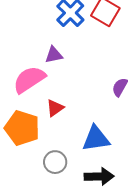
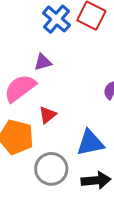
gray circle: (55, 162) -> (51, 169), size x1.4

